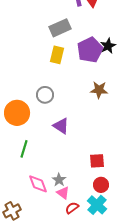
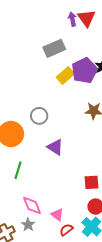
yellow rectangle: (57, 55) -> (65, 76), moved, turned 36
gray star: (59, 180) -> (28, 225), moved

